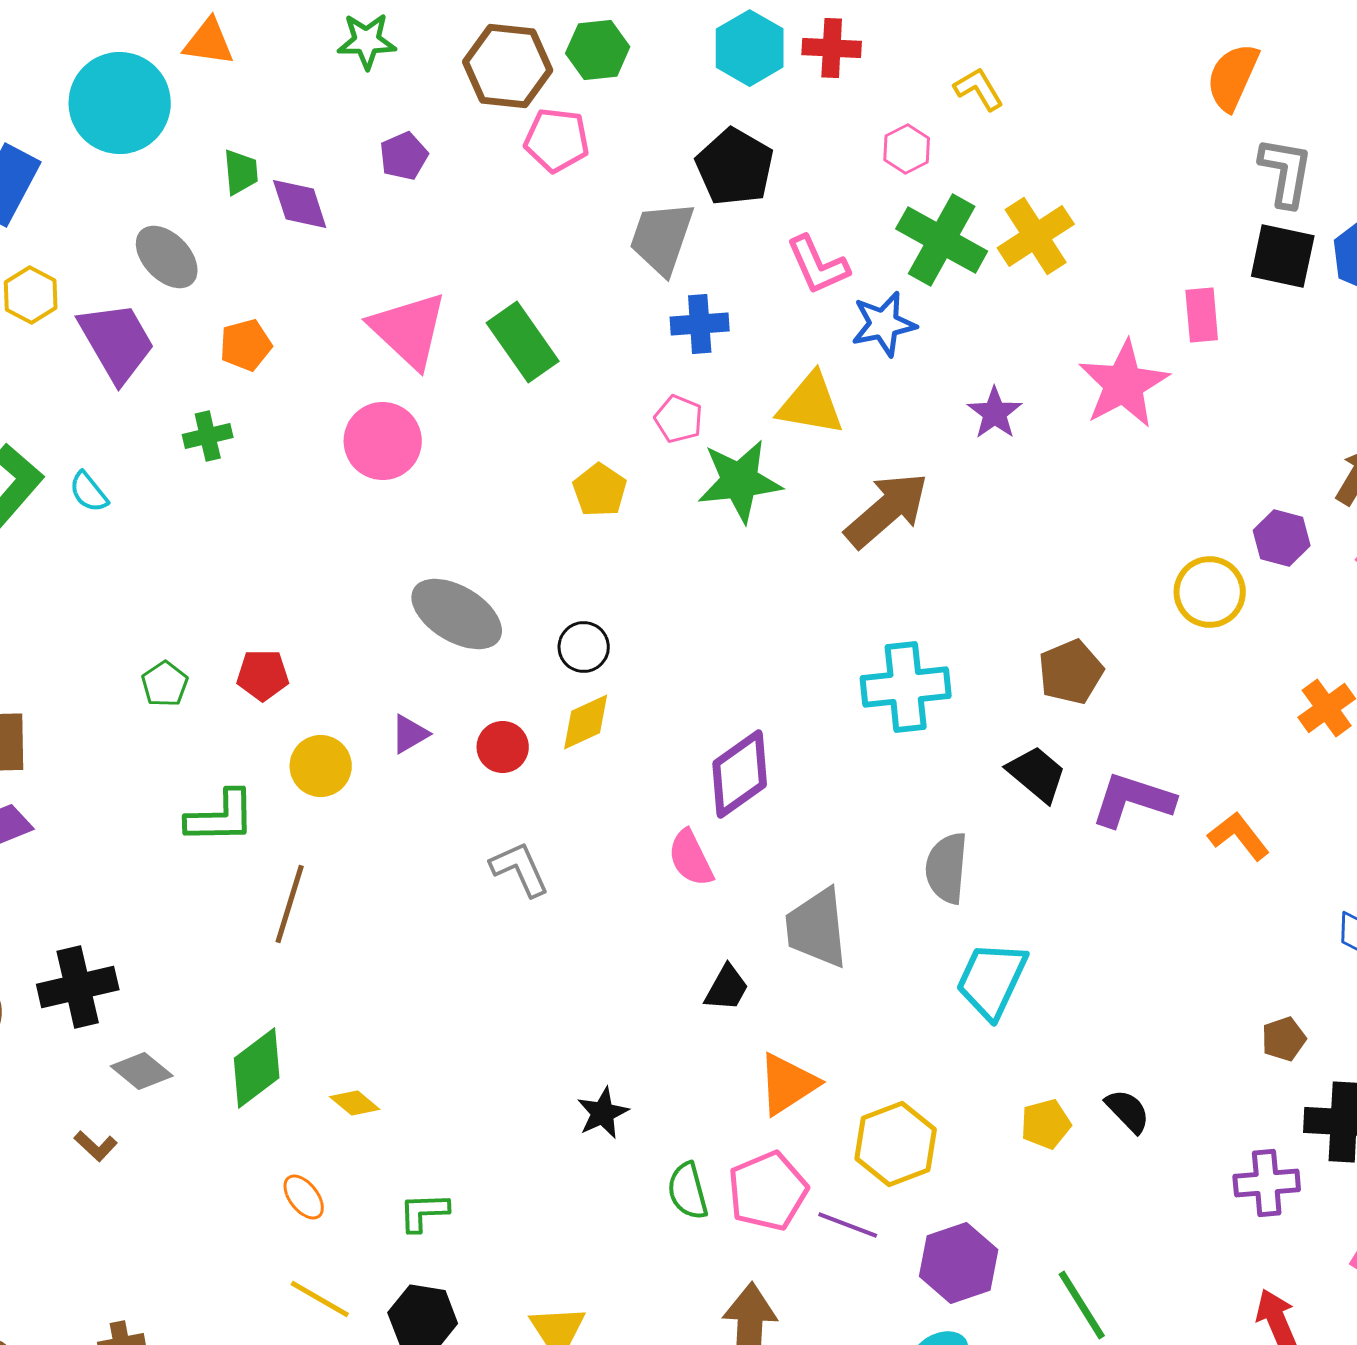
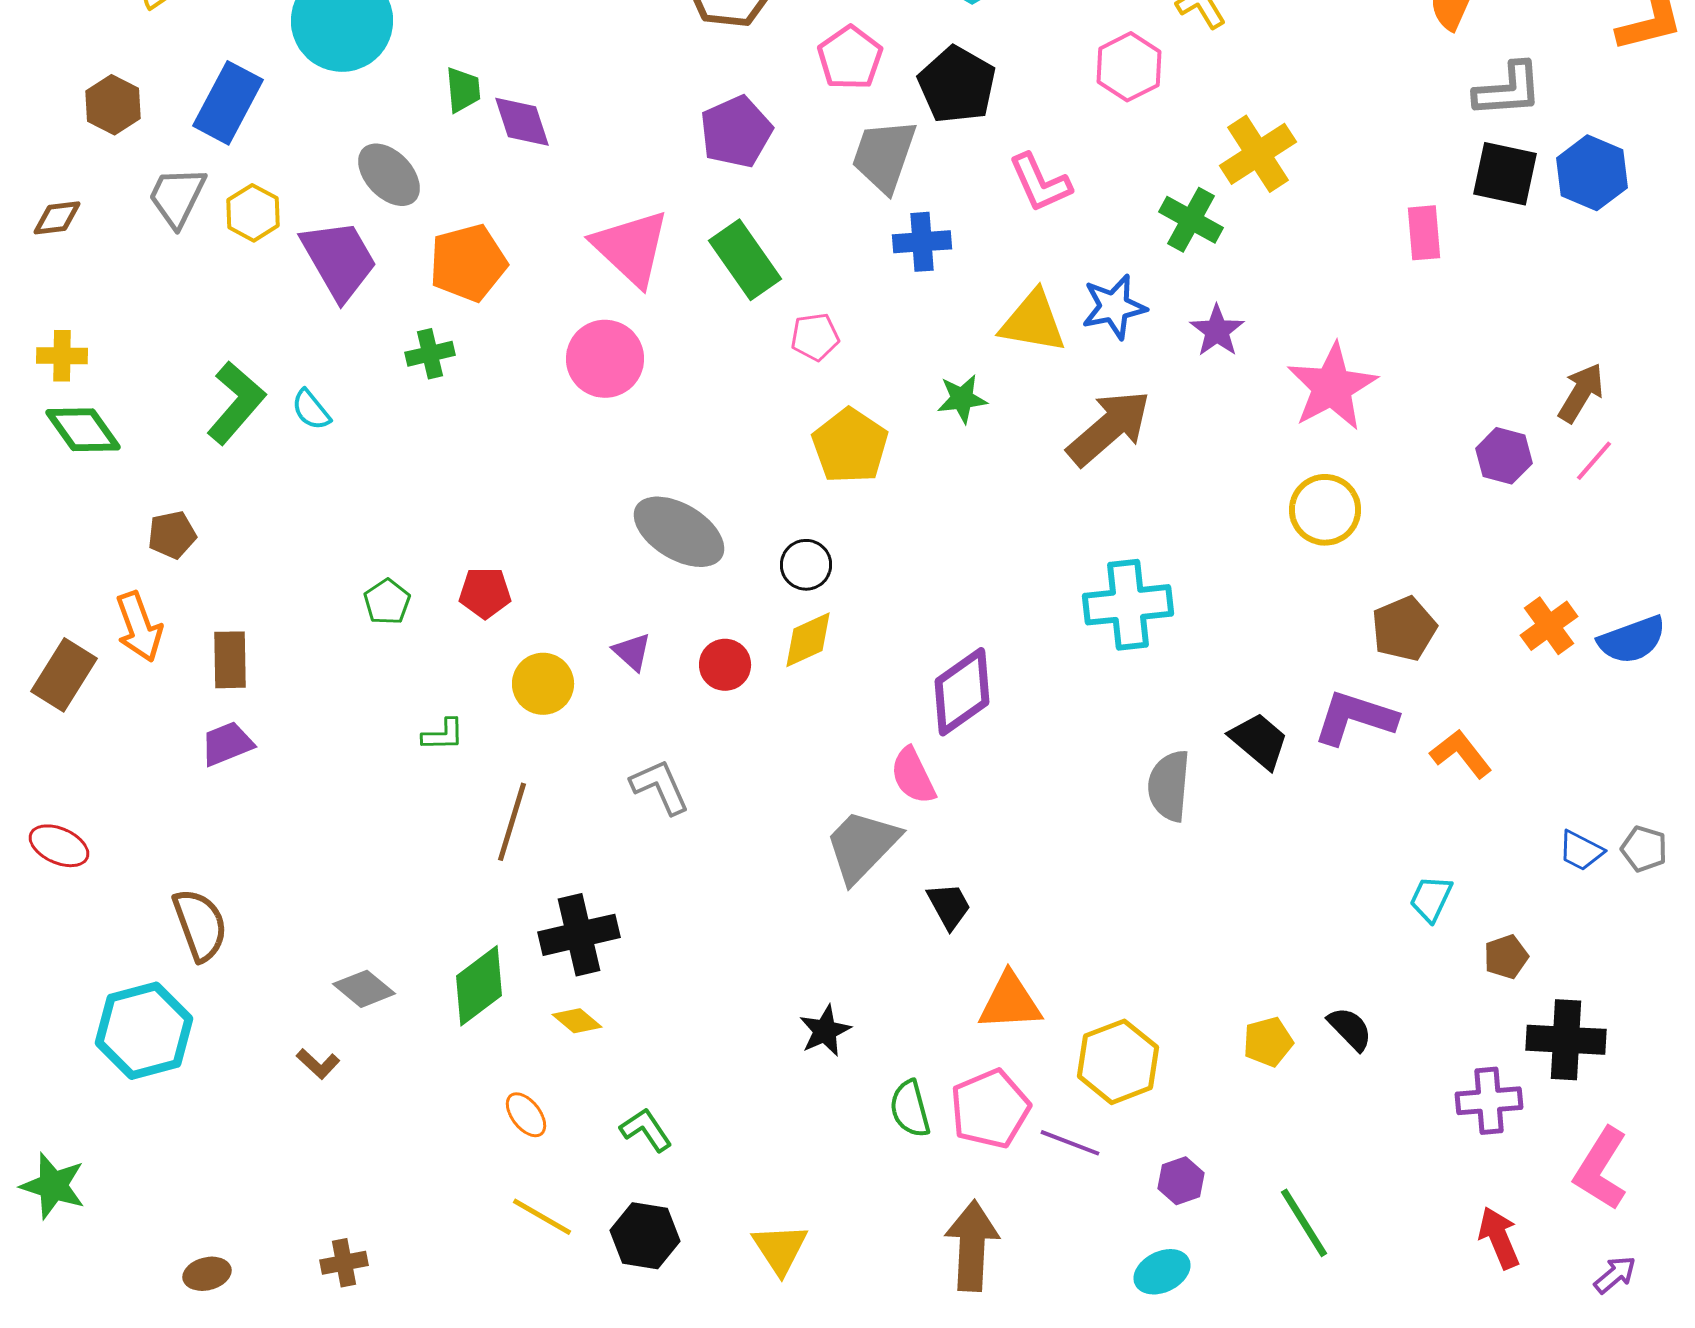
pink pentagon: (557, 140) -> (850, 58), moved, turned 30
pink hexagon: (907, 149) -> (1129, 67), size x1.4
purple pentagon: (404, 156) -> (736, 132), moved, size x1.5
gray L-shape: (1286, 172) -> (1508, 90), turned 76
green cross: (942, 240) -> (1191, 220), moved, size x0.7
blue star: (884, 324) -> (1114, 307), moved
orange pentagon: (246, 345) -> (468, 263), size x1.5
pink star: (1124, 384) -> (1332, 387), moved
pink pentagon: (679, 419) -> (815, 337), moved, turned -30
green star: (740, 481) -> (962, 399), size x0.6
yellow pentagon: (600, 490) -> (850, 446), moved, size x1.4
yellow circle: (1210, 592) -> (1325, 510), moved
brown pentagon: (1071, 672) -> (1404, 629), moved
purple triangle: (410, 734) -> (632, 652), turned -48
black trapezoid: (1037, 774) -> (1259, 741), moved
green L-shape: (221, 817) -> (443, 735), size x0.6
gray L-shape: (520, 869) -> (660, 787), moved
gray trapezoid: (817, 928) -> (862, 846), moved, turned 50
cyan trapezoid: (992, 980) -> (1431, 899), moved, size x0.6
black cross: (78, 987) -> (579, 935), moved
black trapezoid: (727, 988) -> (949, 906), turned -58
orange triangle: (788, 1084) -> (1010, 1002), turned 30
green L-shape: (424, 1212) -> (646, 1130), turned 58
purple hexagon: (959, 1263) -> (1181, 1181), size x0.6

